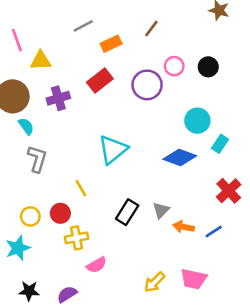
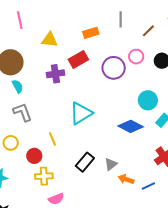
gray line: (83, 26) -> (121, 19), moved, turned -70
brown line: (151, 29) -> (148, 31), moved
yellow triangle: (41, 61) -> (50, 40), moved
purple cross: (58, 98) -> (55, 74), moved
gray L-shape: (37, 159) -> (23, 112), turned -45
yellow circle: (30, 216) -> (11, 143), moved

